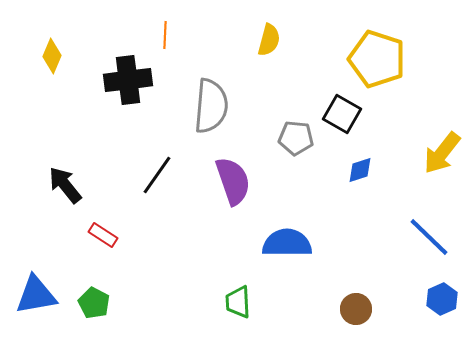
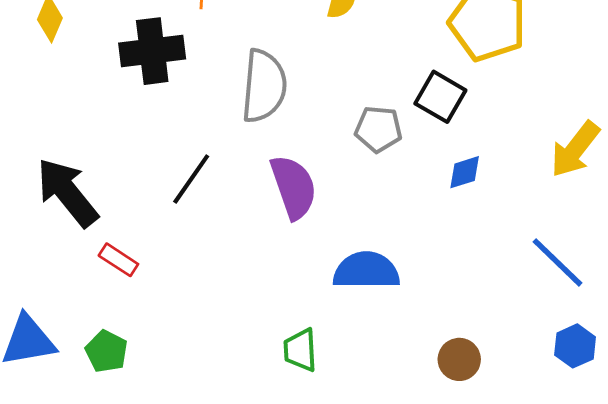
black arrow: (65, 185) -> (67, 192), size x1.4

